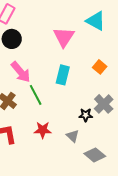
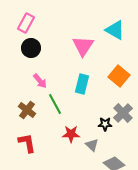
orange square: (100, 67) -> (119, 76), size x1.5
pink arrow: (21, 72) -> (40, 81), size x0.7
red star: (43, 130) -> (71, 134), moved

